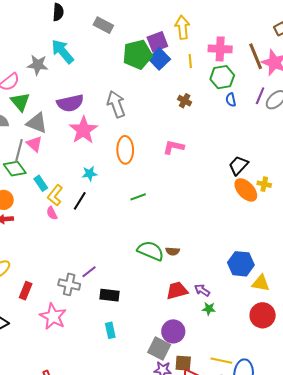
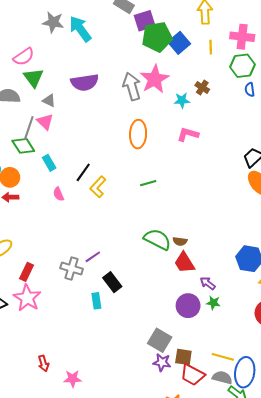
purple square: (157, 42) -> (145, 21), moved
gray star: (38, 65) -> (53, 22), moved
gray triangle: (37, 123) -> (49, 101), size x0.6
pink star: (83, 130) -> (155, 79), moved
cyan star: (90, 174) -> (182, 100), moved
yellow L-shape: (55, 195) -> (98, 187), moved
black line: (80, 201) -> (83, 172), moved
red trapezoid: (177, 291) -> (184, 263), moved, turned -110
black rectangle: (110, 295) -> (112, 282), turned 42
pink star: (53, 316) -> (27, 298), moved
cyan rectangle: (110, 330) -> (96, 301), moved
purple circle: (173, 331) -> (188, 306), moved

